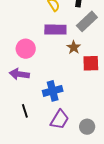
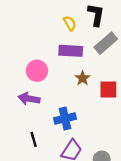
brown star: (74, 47) -> (83, 78), moved

